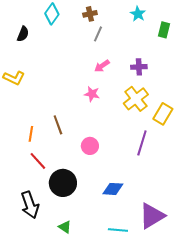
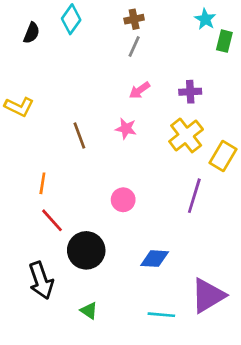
brown cross: (90, 14) -> (134, 19), moved
cyan star: (138, 14) -> (205, 19), moved
black semicircle: (23, 34) -> (31, 33), moved
brown line: (58, 125) -> (79, 135), moved

